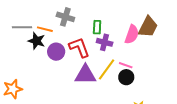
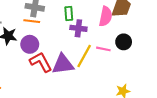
orange line: (45, 29) -> (32, 21), moved
red L-shape: (79, 47) -> (41, 62), moved
black circle: (126, 77) -> (124, 42), moved

